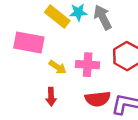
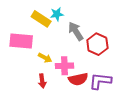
gray arrow: (103, 17) -> (76, 31), moved
pink cross: (88, 65) -> (64, 66), moved

